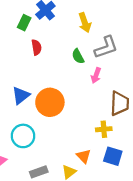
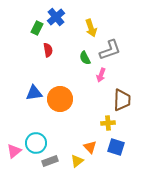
blue triangle: (21, 96) -> (34, 93), turned 30
cyan circle: (23, 136) -> (36, 143), moved

